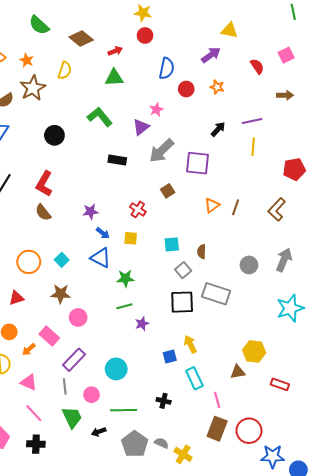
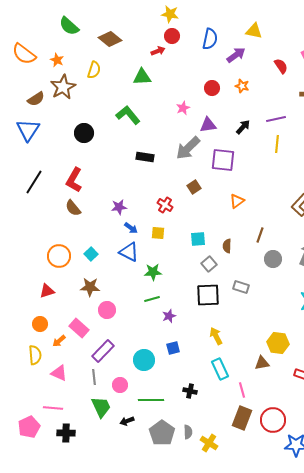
red arrow: (115, 51) -> (158, 51), moved
blue semicircle: (167, 68) -> (210, 39), moved
purple triangle: (141, 127) -> (208, 125), moved, turned 30
brown line: (236, 207) -> (260, 235), moved
gray rectangle: (216, 294) -> (241, 287), size x0.6
blue square: (170, 357) -> (173, 348), moved
pink line: (34, 413) -> (53, 408), moved, turned -42
gray semicircle: (161, 443) -> (188, 432), turned 64

